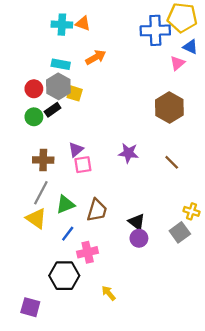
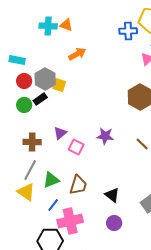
blue cross: (155, 30) -> (128, 31), size x0.7
cyan rectangle: (61, 64) -> (17, 60), moved
pink square: (83, 165) -> (76, 147), moved, turned 35
purple circle: (139, 238) -> (114, 223), moved
pink cross: (88, 252) -> (70, 221), size x1.4

